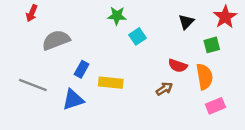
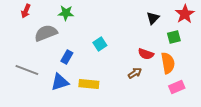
green star: (117, 16) -> (66, 13), moved
cyan square: (138, 36) -> (100, 44), moved
yellow rectangle: (111, 83) -> (89, 84), moved

